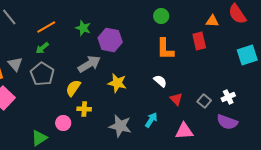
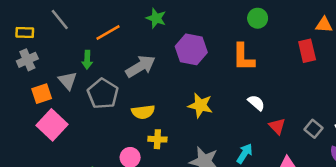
green star: (83, 28) -> (156, 18), moved
green arrow: (42, 48) -> (87, 60), moved, turned -48
orange L-shape: (165, 49) -> (243, 57), moved
gray arrow: (89, 64) -> (141, 66), moved
yellow semicircle: (73, 88) -> (143, 112), turned -132

